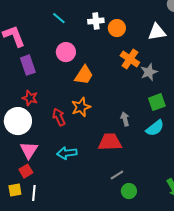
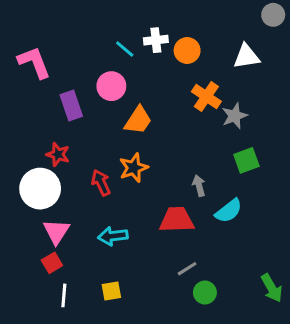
cyan line: (59, 18) -> (125, 49), moved
purple rectangle: (28, 65) -> (71, 105), moved
cyan semicircle: (155, 128) -> (229, 211), moved
yellow square: (15, 190) -> (111, 291), moved

